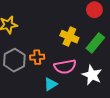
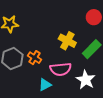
orange cross: (37, 57) -> (35, 58), turned 32

